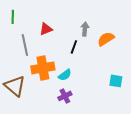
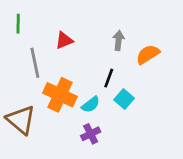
black line: (74, 47) -> (109, 78), moved
orange cross: (43, 68) -> (60, 95), turned 35
cyan square: (116, 81) -> (124, 99), moved, turned 32

